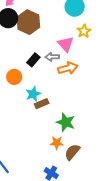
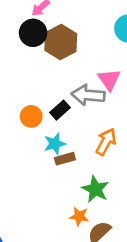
gray arrow: (52, 57) -> (88, 95), size x1.6
black rectangle: (33, 60) -> (60, 110), moved
orange arrow: (68, 68) -> (106, 142), moved, turned -54

